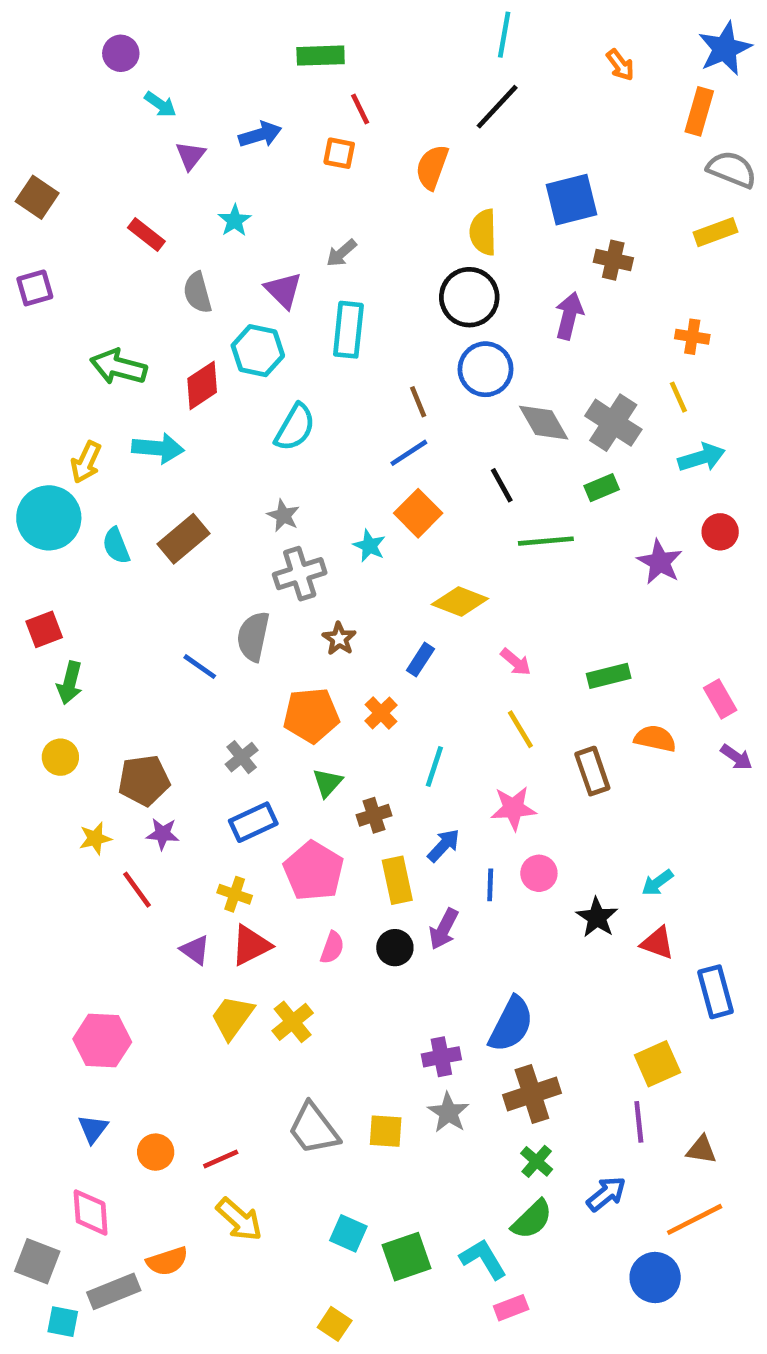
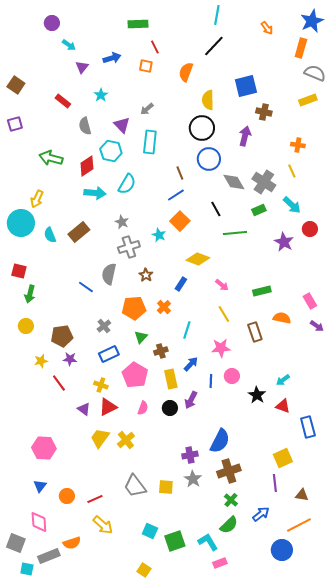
cyan arrow: (158, 448) -> (95, 193), moved
cyan arrow: (702, 457) -> (292, 205), moved, turned 60
red square: (44, 629) -> (19, 271), turned 35

